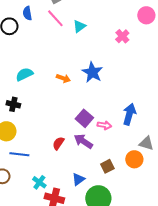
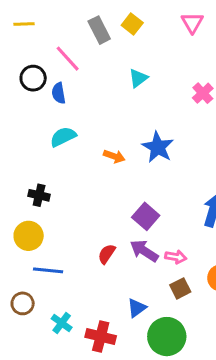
blue semicircle: (27, 13) -> (59, 93), moved
pink line: (55, 18) -> (68, 59), moved
cyan semicircle: (24, 74) -> (63, 137), moved
pink arrow: (104, 125) -> (176, 257), moved
cyan cross: (39, 182) -> (62, 323), moved

